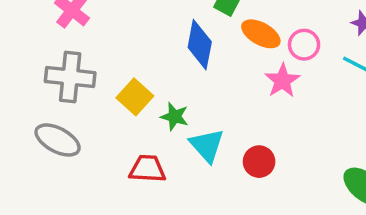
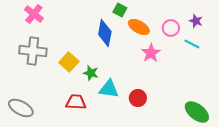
pink circle: (304, 45) -> (171, 28), moved
gray ellipse: (58, 140) -> (21, 108), moved
cyan triangle: (207, 145) -> (109, 89), turned -40

